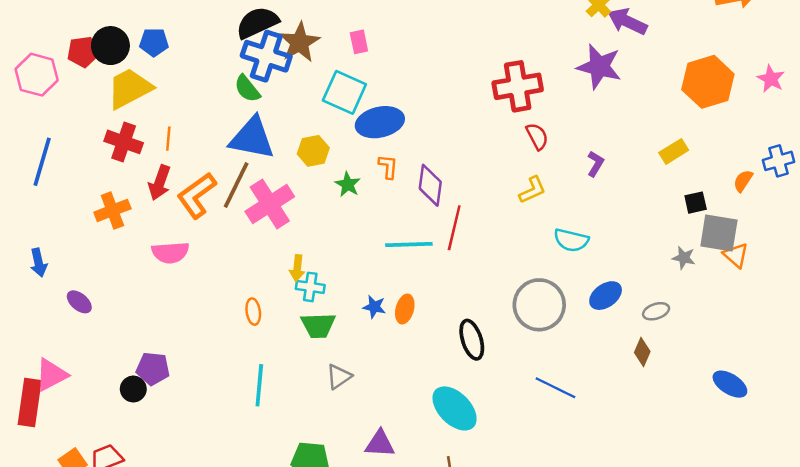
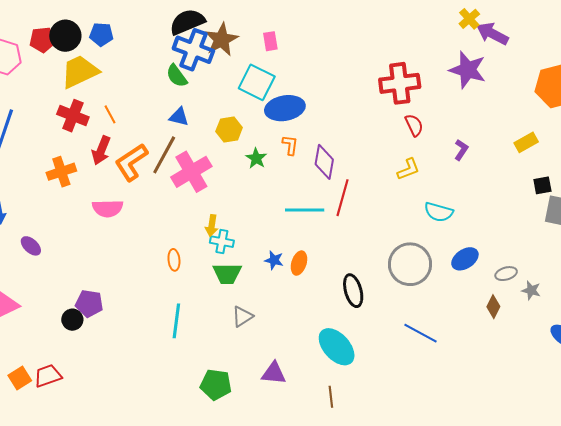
blue triangle: (252, 138) -> (179, 117), size x0.5
orange line: (168, 139) -> (110, 114), turned -36
gray star: (684, 258) -> (531, 290), moved

